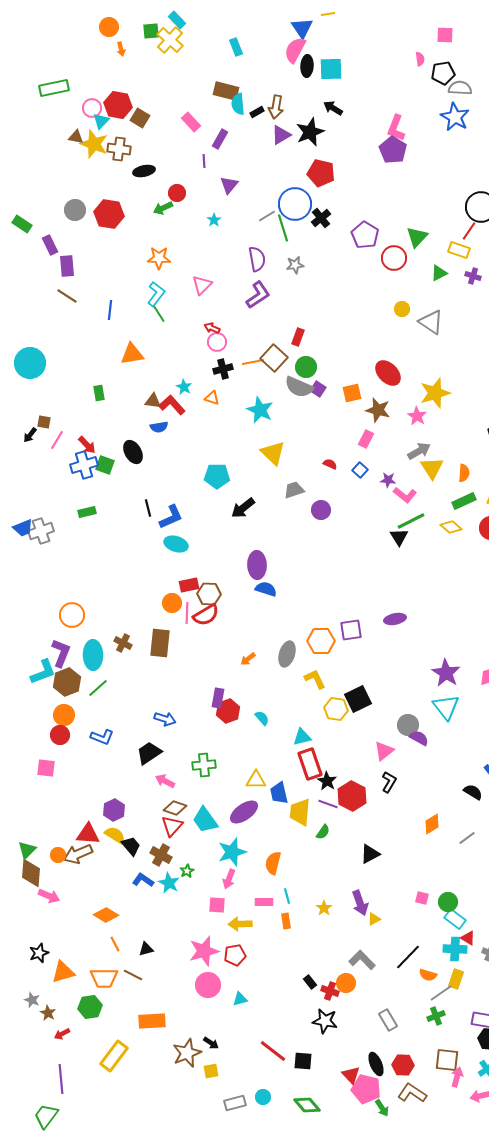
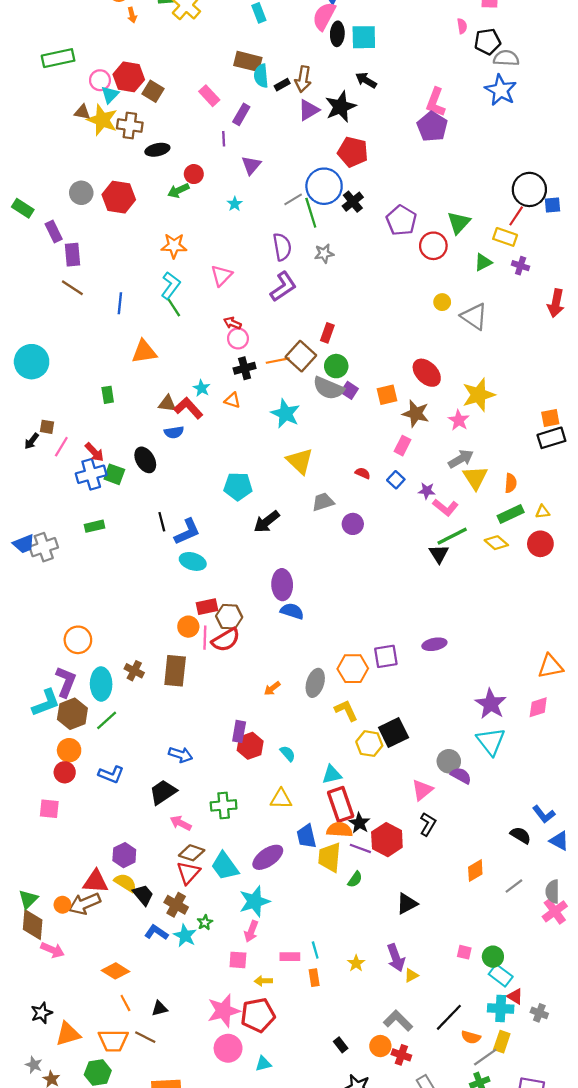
yellow triangle: (256, 780) -> (281, 799), moved
orange semicircle: (273, 863) -> (340, 830), moved, turned 80
yellow arrow: (240, 924) -> (263, 981), size x0.7
red pentagon: (235, 955) -> (258, 1015), size x1.4
red cross: (330, 991) -> (401, 1055), moved

